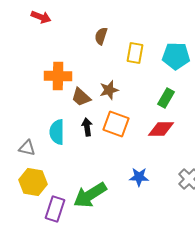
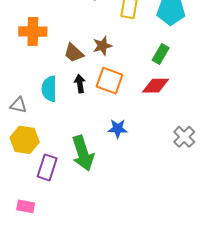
orange cross: (58, 76) -> (33, 31), moved
blue star: (139, 177) -> (118, 129), moved
green arrow: (90, 195) -> (83, 153), turned -76

